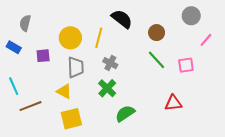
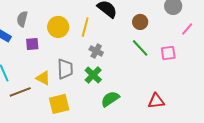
gray semicircle: (25, 23) -> (22, 19), moved
gray trapezoid: (76, 67) -> (65, 69), moved
yellow triangle: (64, 91) -> (43, 78), moved
red triangle: (173, 103) -> (156, 101), moved

